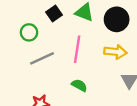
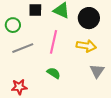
black square: (54, 14) -> (35, 10), turned 32

